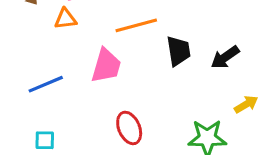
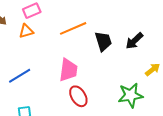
pink trapezoid: (106, 66) -> (68, 70), moved

